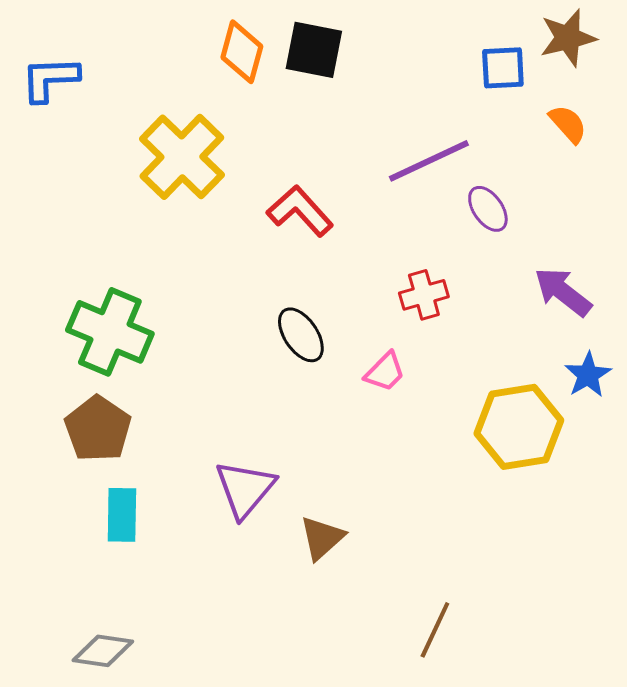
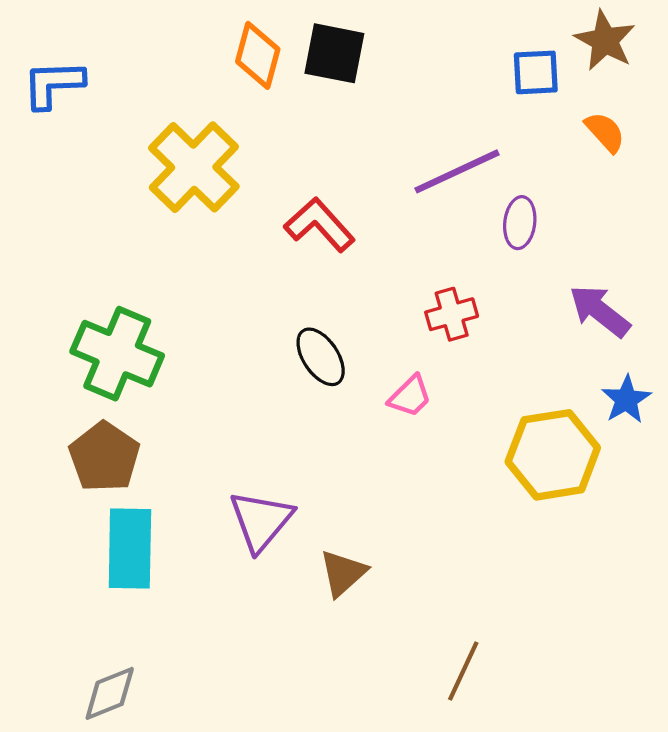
brown star: (568, 38) -> (605, 40), turned -30
purple ellipse: (488, 209) -> (520, 223), turned 42
cyan rectangle: (122, 515) -> (130, 549), size x1.4
gray diamond: (103, 651) -> (110, 693), turned -30

